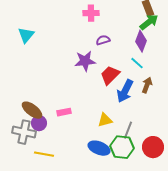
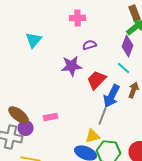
cyan triangle: (26, 35) -> (34, 40), moved
yellow triangle: (105, 120) -> (93, 136), moved
gray line: (128, 130) -> (103, 116), moved

